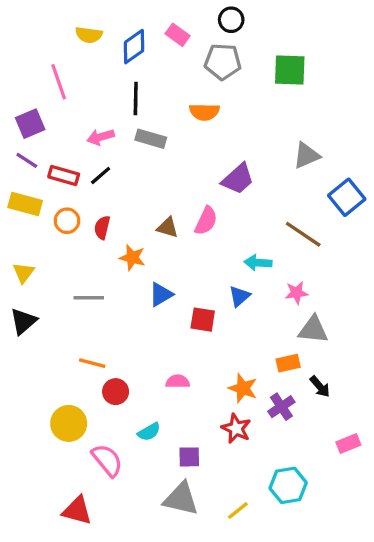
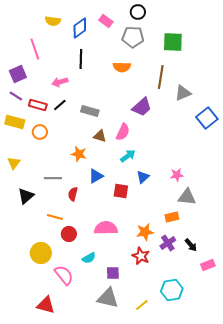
gray rectangle: (151, 139) -> (90, 111), moved
red semicircle: (102, 227) -> (73, 194), moved
brown line: (303, 234) -> (161, 77), moved, turned 65
cyan arrow: (258, 263) -> (128, 156), moved, turned 140
black triangle: (23, 321) -> (26, 196), moved
pink semicircle: (178, 382) -> (106, 228), size x1.6
black arrow: (320, 387) -> (191, 245), moved
orange star: (243, 388) -> (145, 232), turned -30

